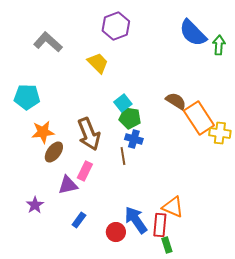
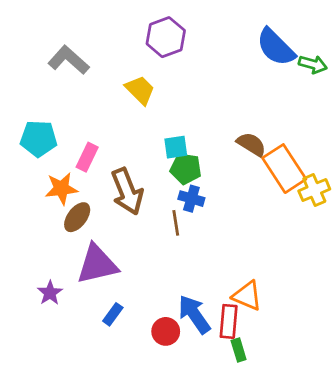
green arrow: (219, 45) -> (313, 64), turned 102
cyan square: (123, 103) -> (176, 147), turned 30
yellow cross: (220, 133) -> (314, 190), turned -30
pink rectangle: (85, 171) -> (87, 157), moved
purple triangle: (68, 185) -> (97, 264), size x1.5

